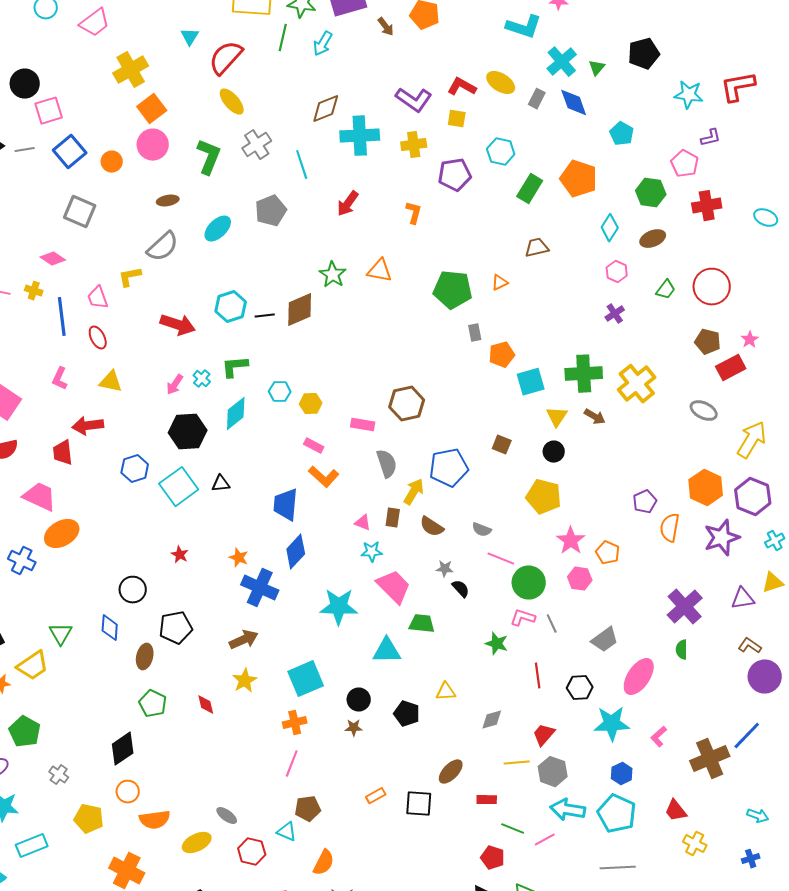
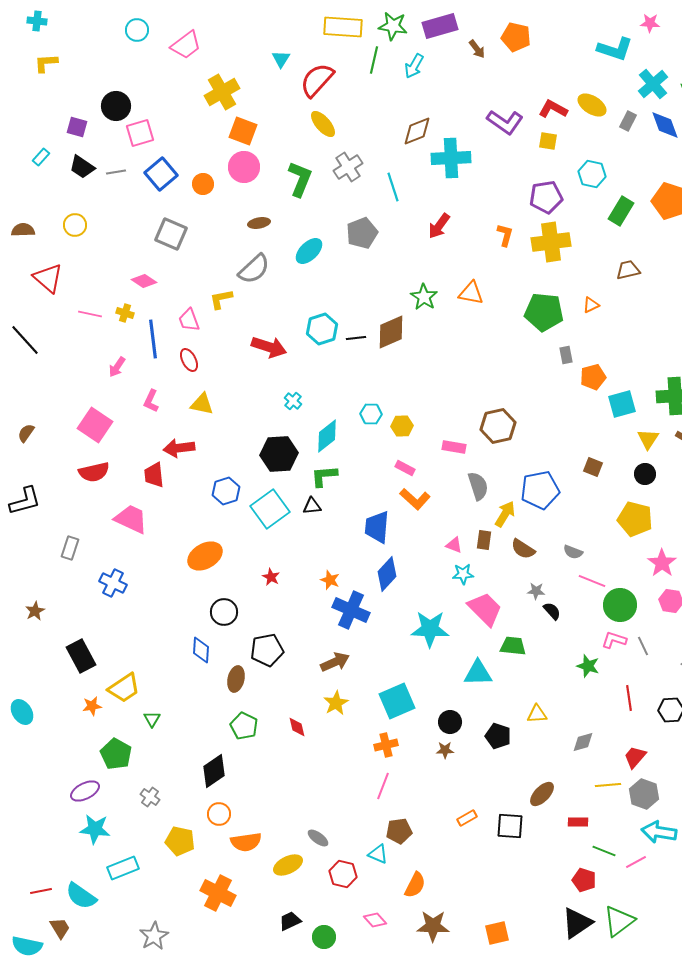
orange square: (152, 109) -> (243, 131), turned -32
yellow cross: (414, 145) -> (551, 242), moved, size x1.5
green L-shape: (235, 367) -> (324, 476), moved
pink arrow: (175, 385) -> (117, 367), moved
orange ellipse: (62, 534) -> (205, 556), moved
green triangle: (61, 634) -> (152, 719), moved, size x0.7

